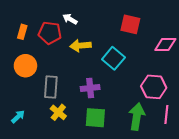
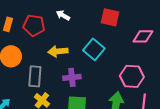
white arrow: (70, 19) -> (63, 15), moved
yellow arrow: (81, 46) -> (58, 51), moved

